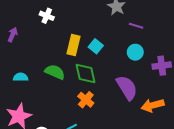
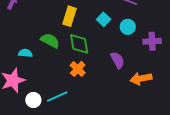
cyan square: (96, 46) -> (104, 19), moved
cyan semicircle: (21, 77) -> (25, 53), moved
purple semicircle: (127, 88) -> (117, 60), size x0.7

